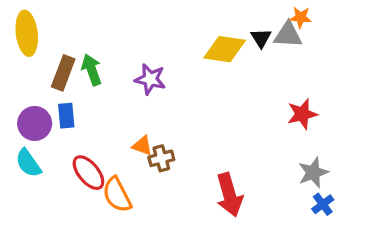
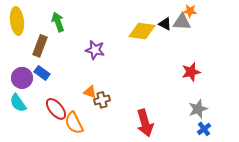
black triangle: (261, 38) -> (165, 24), turned -32
green arrow: (92, 70) -> (58, 22), moved
blue rectangle: (66, 116) -> (42, 73), turned -49

